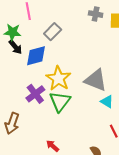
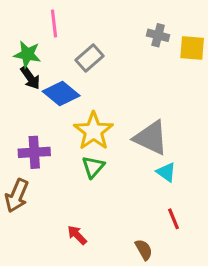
blue diamond: (36, 56) -> (61, 94), turned 50
purple cross: (35, 94) -> (34, 152), moved, turned 30
green triangle: (60, 101) -> (93, 167), size x0.7

